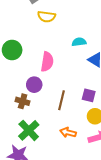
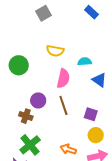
yellow semicircle: (47, 17) -> (55, 51), moved
pink semicircle: (47, 62) -> (63, 78), moved
brown line: (62, 100) -> (63, 105), moved, turned -36

